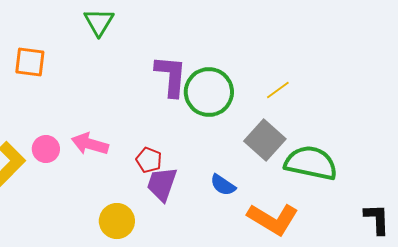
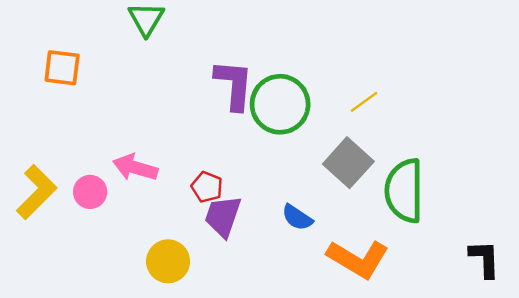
pink circle: (46, 149) -> (90, 192), moved
green semicircle: (311, 163) -> (404, 191), turned -102

